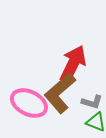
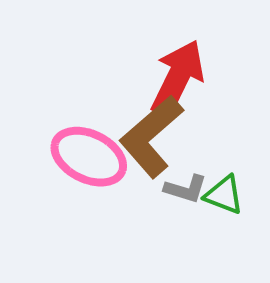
gray L-shape: (92, 102) -> (186, 189), moved

